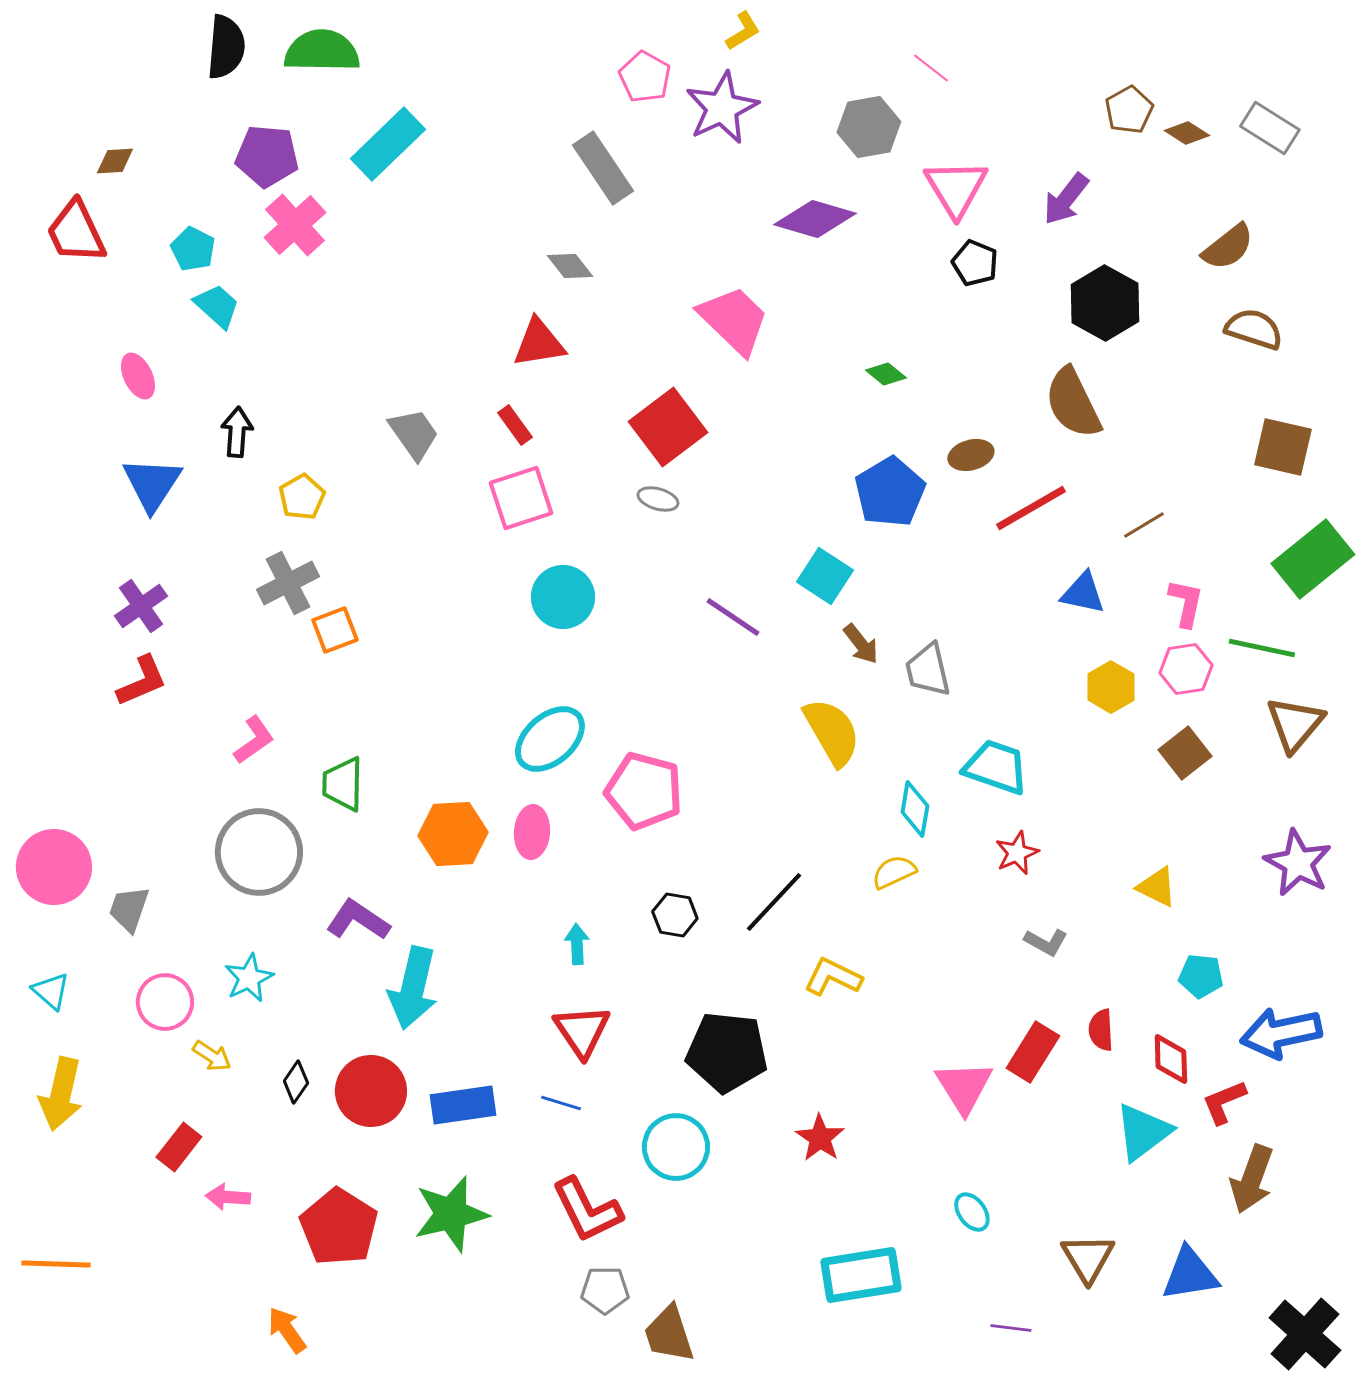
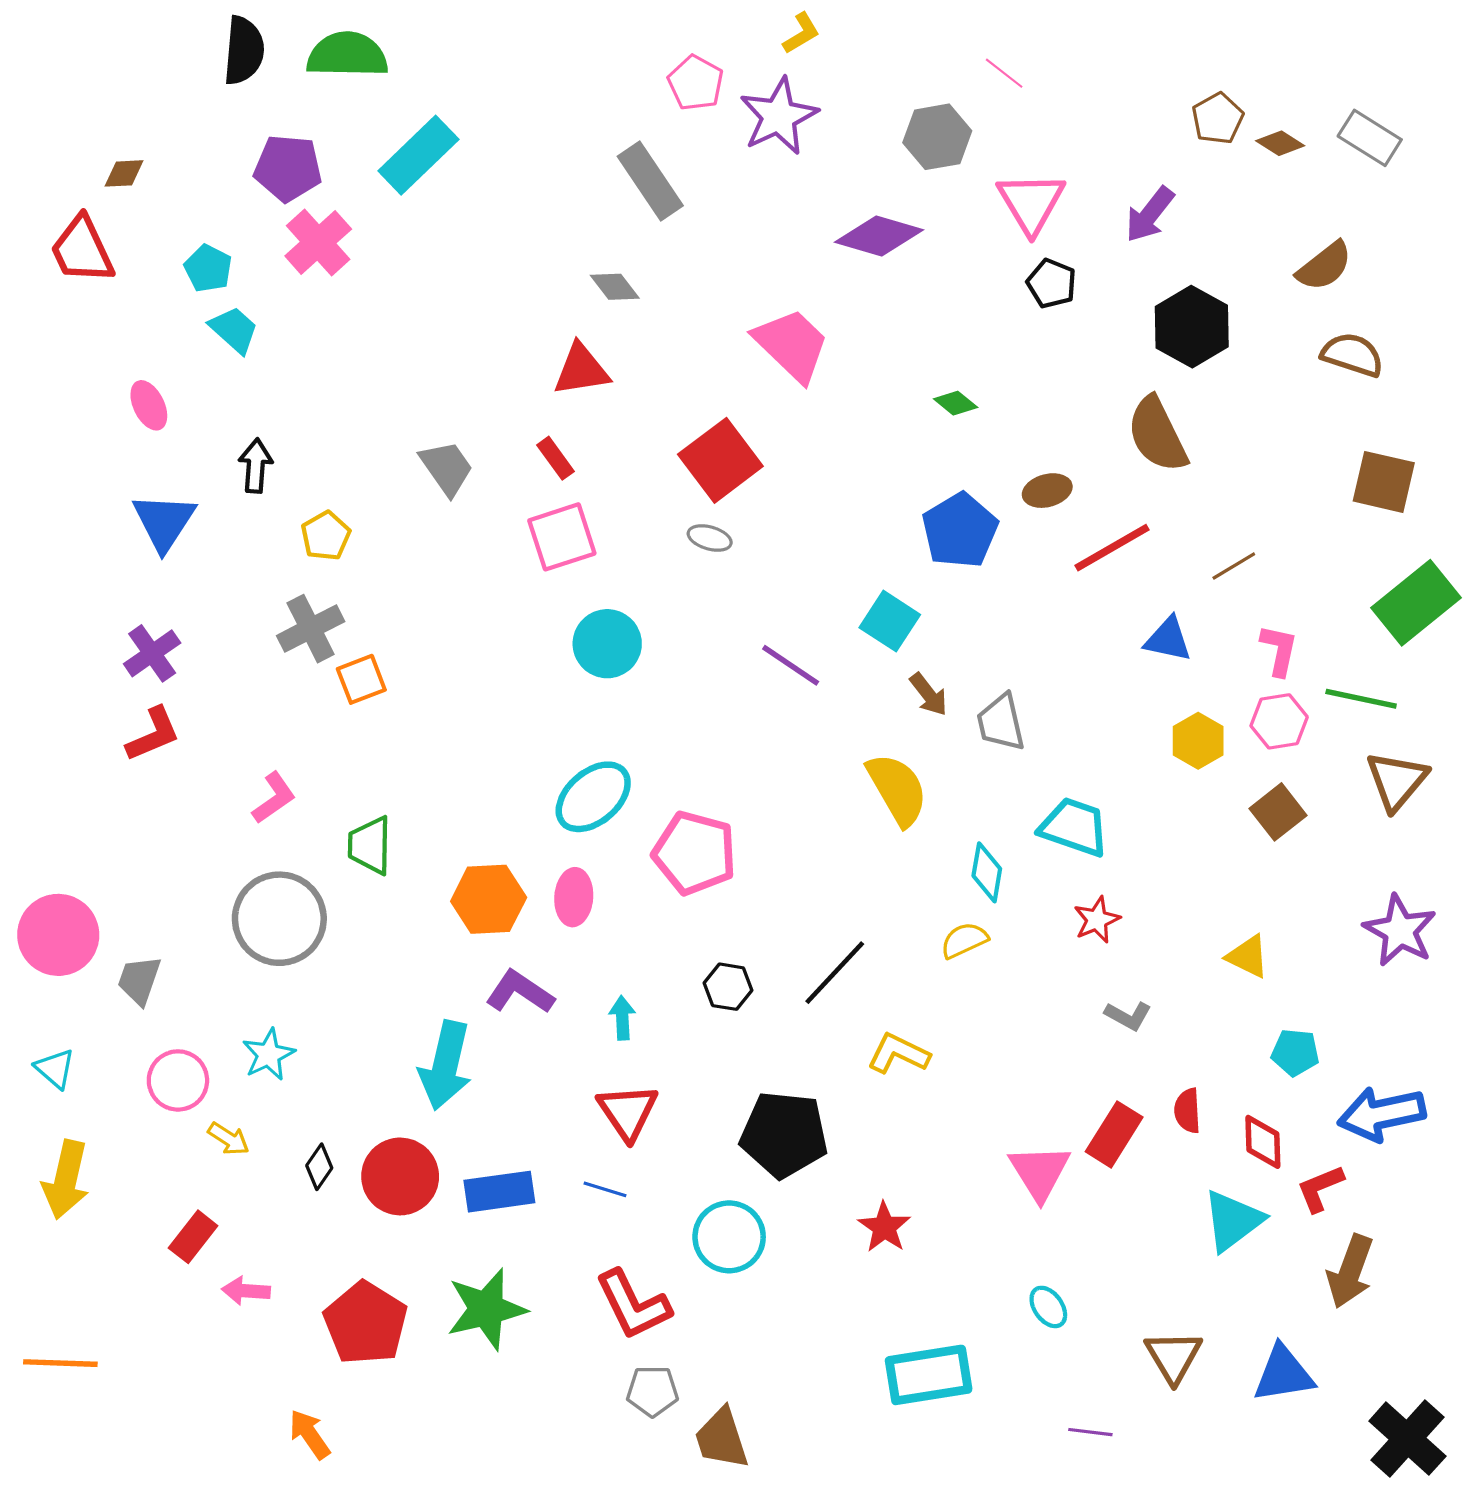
purple L-shape: (358, 920) -> (520, 992), moved

